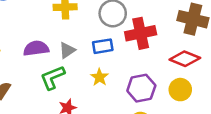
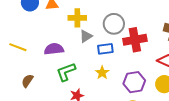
gray triangle: (67, 50) -> (86, 36), moved

